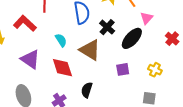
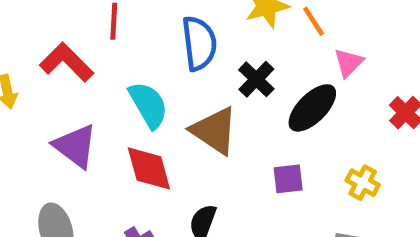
cyan semicircle: (61, 40) -> (148, 105), size x1.5

